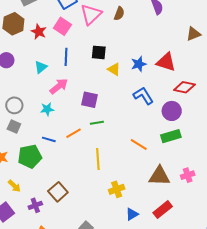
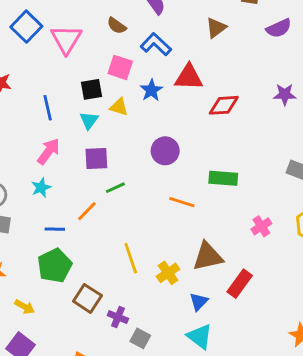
brown semicircle: (119, 14) -> (117, 26), moved, turned 120
pink square: (62, 26) -> (120, 67), moved
cyan triangle: (41, 67) -> (89, 120), moved
blue L-shape: (143, 96) -> (156, 44), moved
purple circle: (172, 111) -> (165, 151), moved
green rectangle: (171, 136) -> (223, 178), turned 36
green pentagon: (30, 156) -> (55, 266), moved
yellow line: (98, 159) -> (131, 258), moved
brown triangle: (159, 176) -> (208, 256), moved
purple cross: (35, 205) -> (118, 317), moved, turned -32

